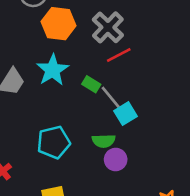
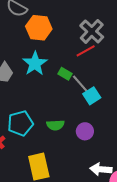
gray cross: (108, 27) -> (92, 31), moved
green semicircle: (104, 141) -> (55, 125), moved
cyan pentagon: (54, 142) -> (20, 123), moved

